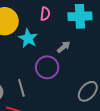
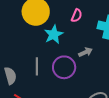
gray line: (21, 88) -> (37, 66), moved

